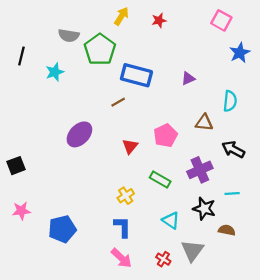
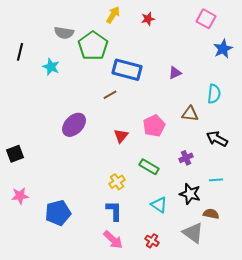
cyan star: (55, 72) -> (51, 67), turned -30
purple cross: (200, 170) -> (186, 158), size x0.6
gray triangle: (192, 251) -> (193, 233), moved, turned -30

